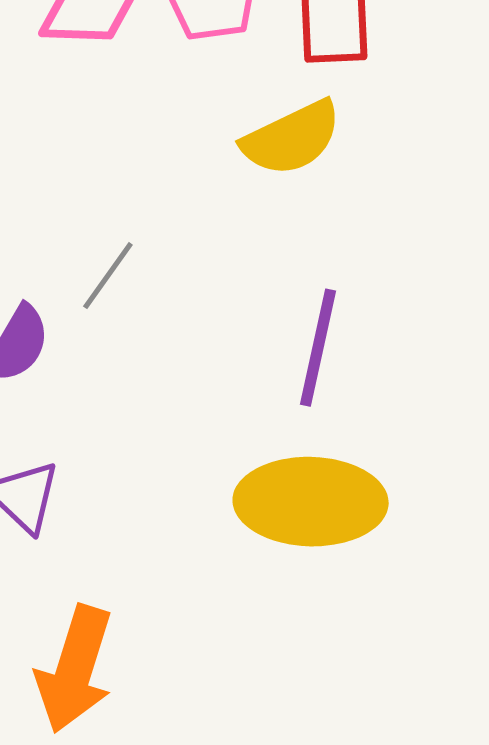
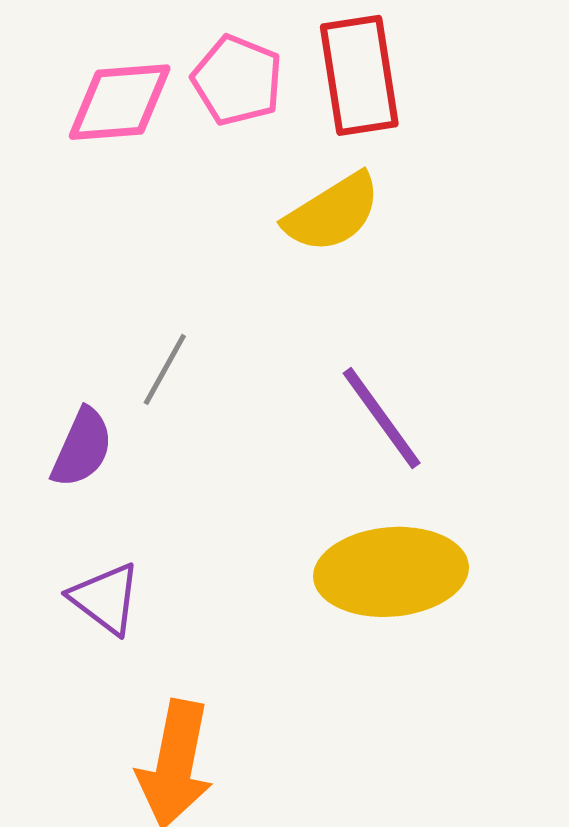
purple line: (318, 348) -> (382, 418), turned -42

